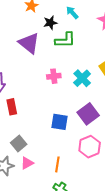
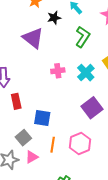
green L-shape: (65, 40) -> (83, 37), moved, turned -55
blue square: (60, 122) -> (42, 118), moved
pink hexagon: (90, 147) -> (80, 143), moved
orange line: (57, 164) -> (53, 145), moved

